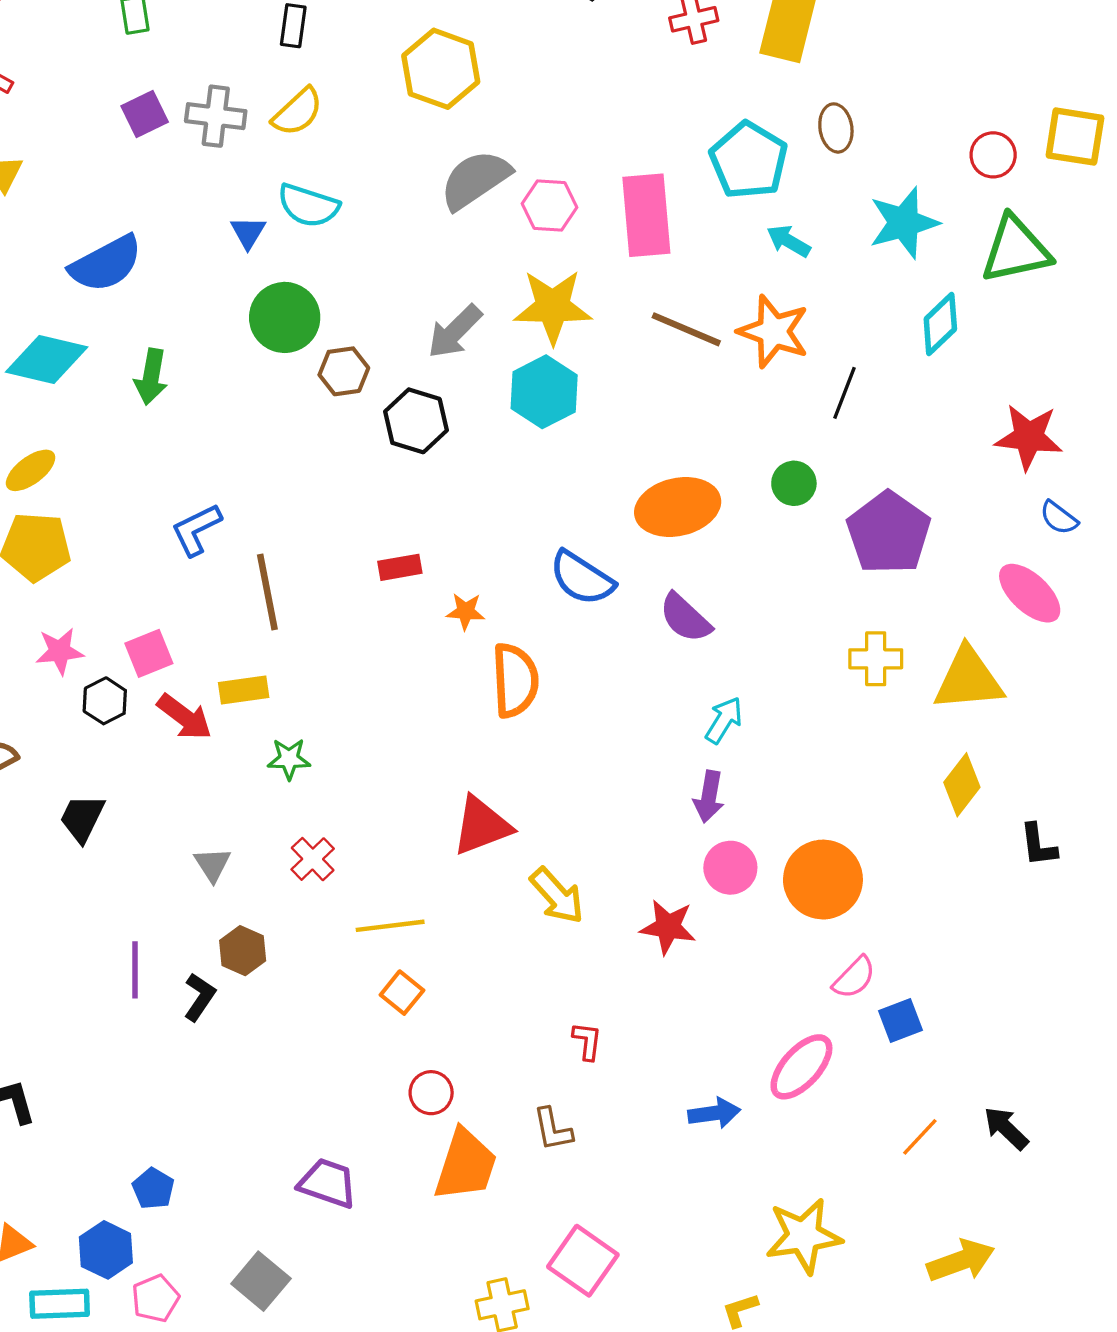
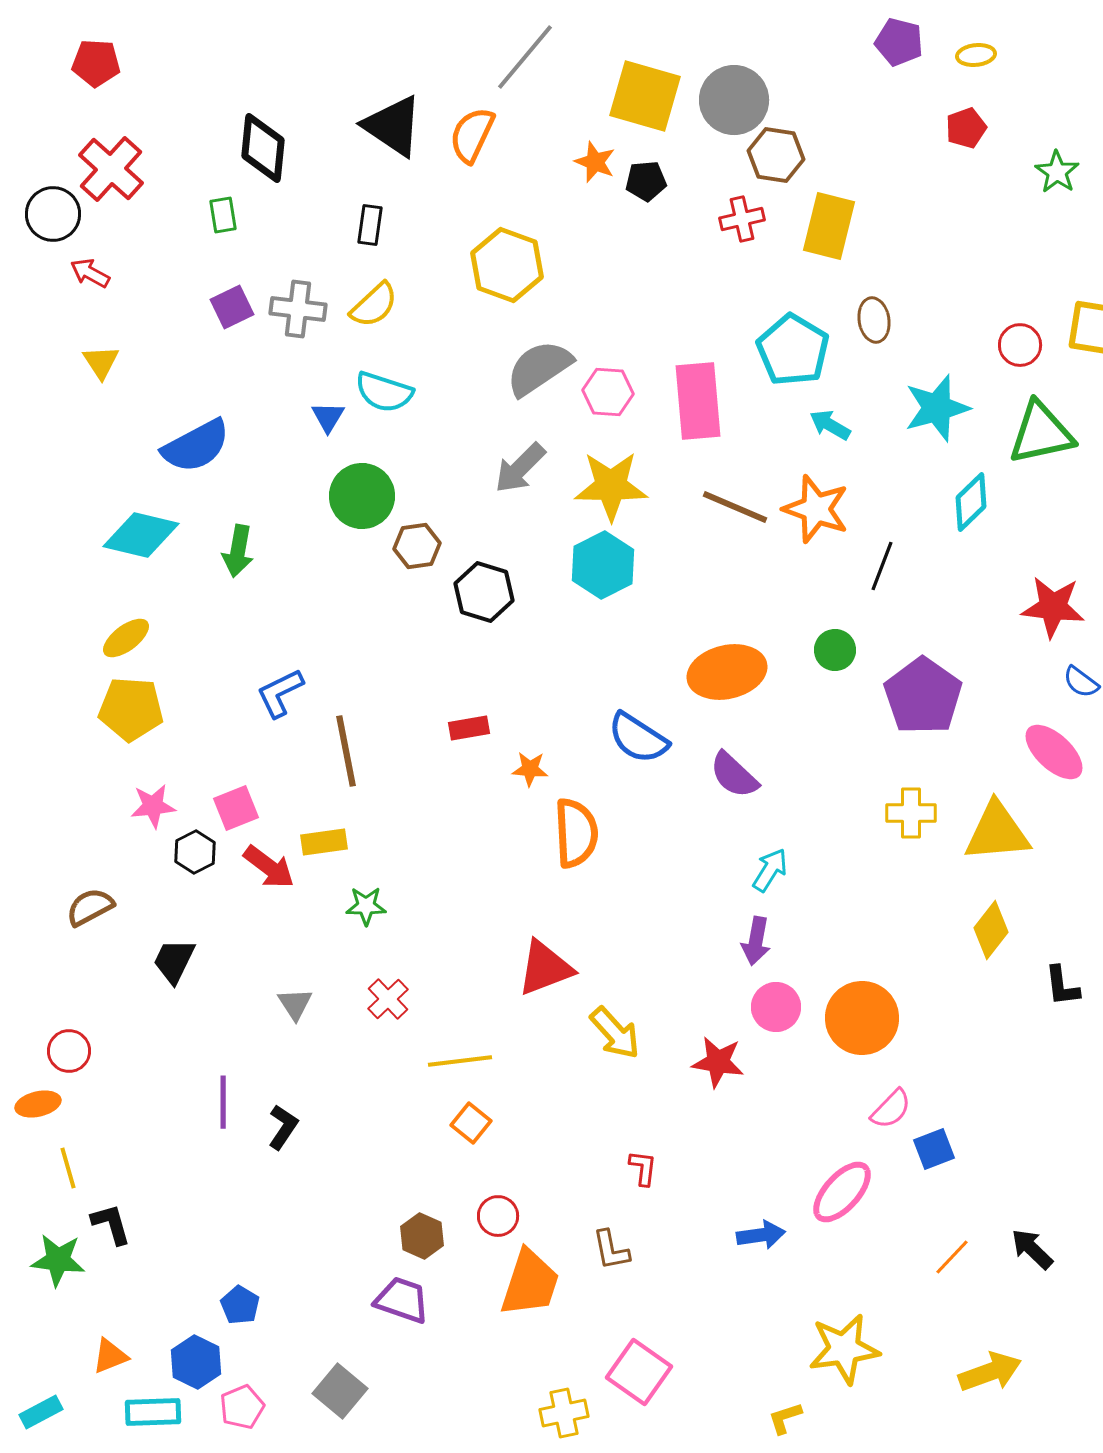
gray arrow: (455, 331) -> (520, 468), moved
brown hexagon: (243, 951) -> (422, 1236), moved

